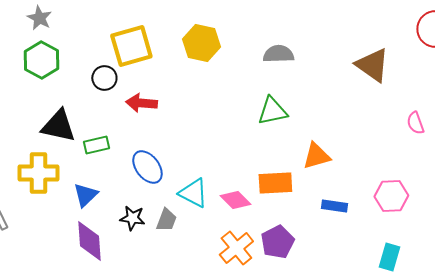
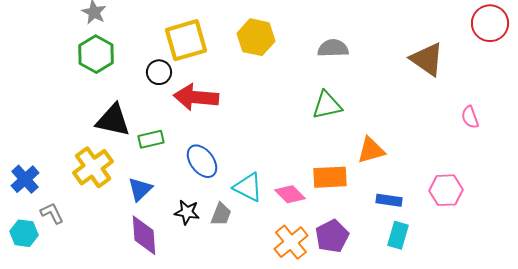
red arrow: (141, 103) -> (196, 97), size x1.4
yellow cross: (38, 173) -> (93, 167), turned -36
cyan rectangle: (389, 257) -> (398, 235), moved

